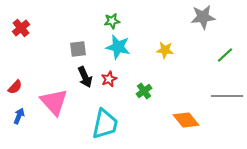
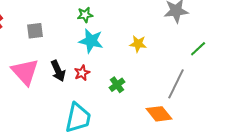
gray square: (78, 49) -> (35, 31), moved
gray line: (227, 96) -> (176, 84), moved, turned -64
pink triangle: (54, 102) -> (25, 72), moved

